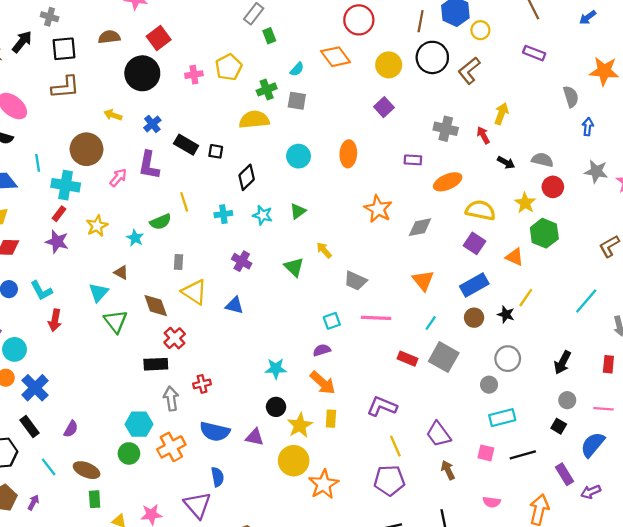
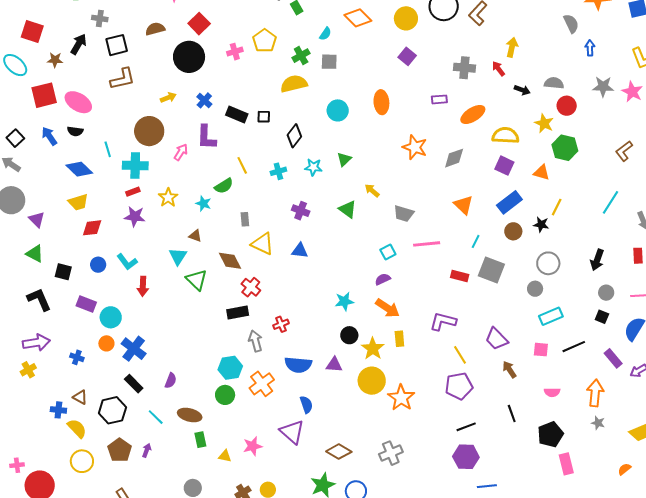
yellow arrow: (113, 115) -> (168, 98), turned 147
red rectangle: (59, 214) -> (133, 192), turned 40

